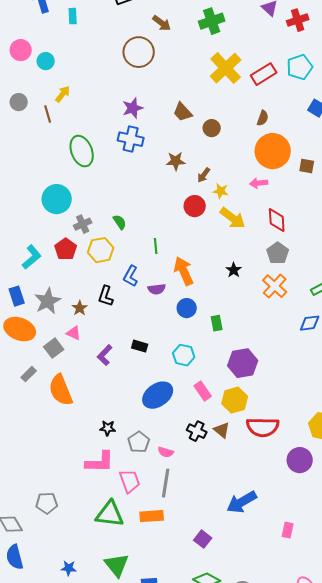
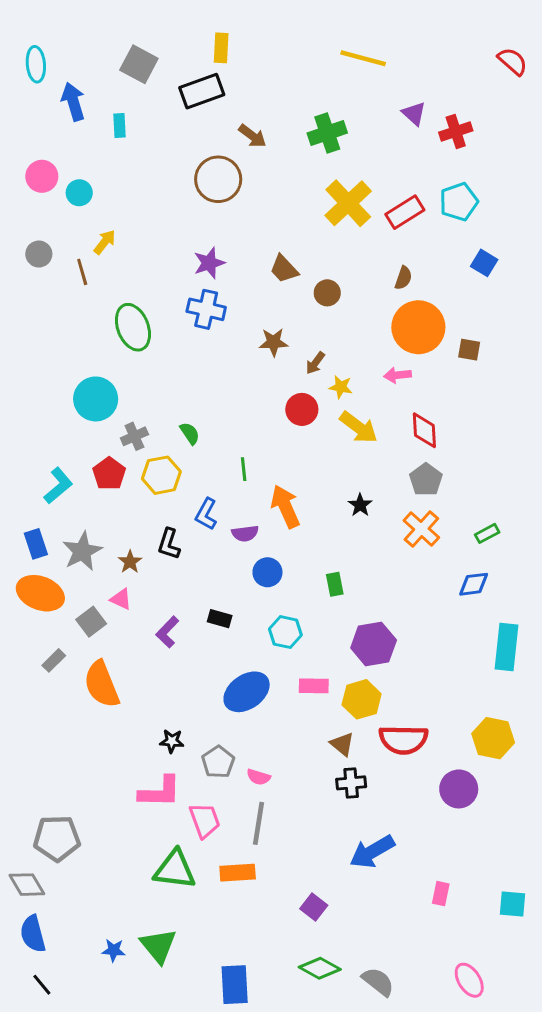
blue circle: (187, 308) -> (267, 572), moved
pink rectangle: (203, 391) -> (314, 686), turned -54
black cross: (197, 431) -> (351, 783), moved, turned -30
gray pentagon: (47, 503) -> (57, 838), moved, size x1.4
green triangle: (117, 565) -> (158, 946), moved

